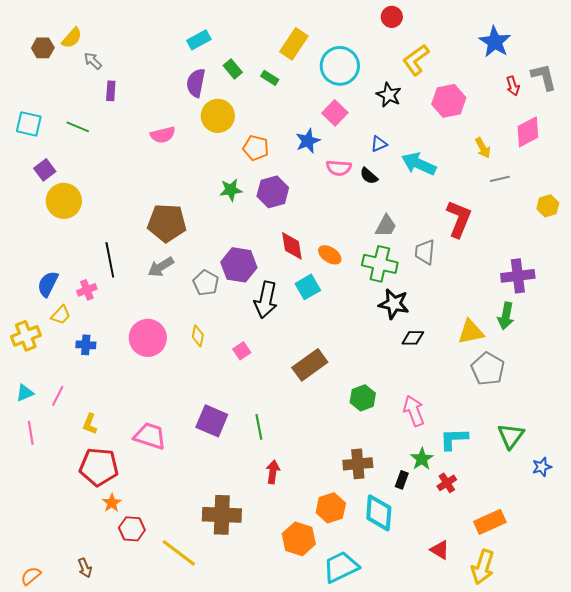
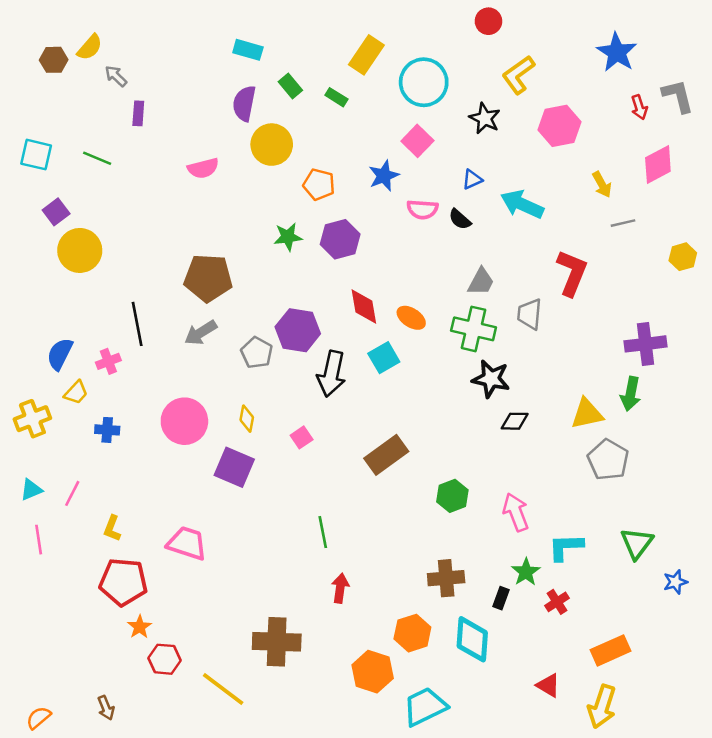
cyan rectangle: (199, 40) -> (248, 50), turned 45
purple square: (212, 421) -> (234, 467), moved

